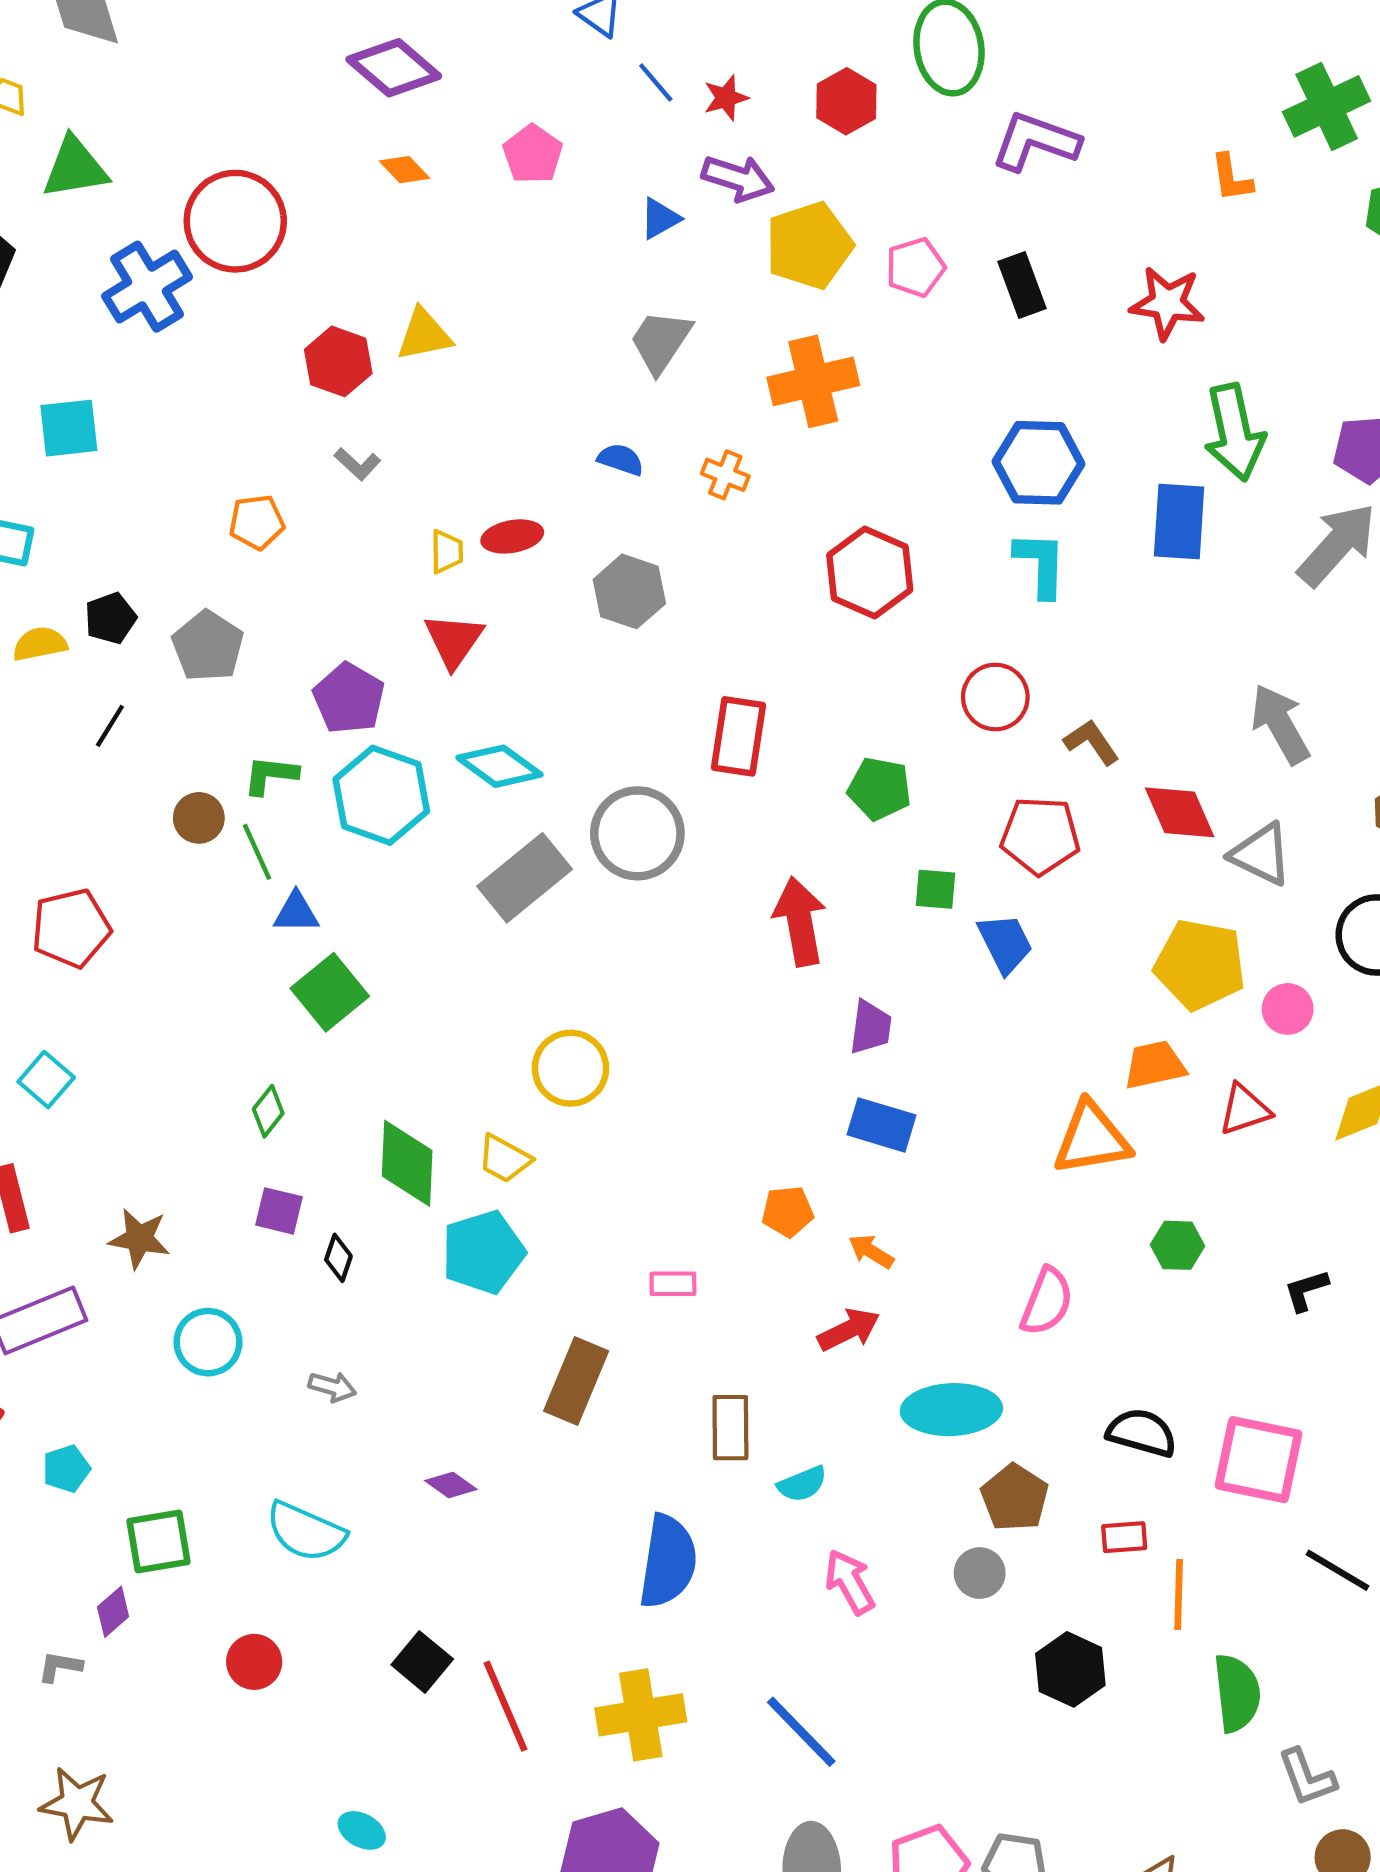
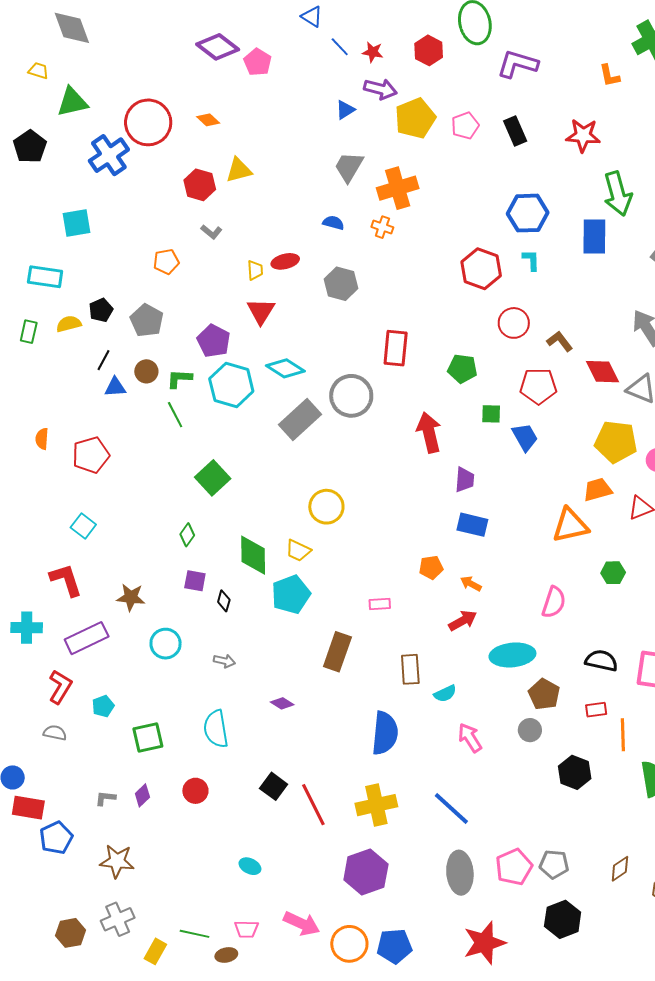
red star: (726, 98) -> (373, 52), turned 30
pink pentagon: (533, 154) -> (258, 62), moved
orange diamond: (405, 170) -> (208, 120), moved
orange cross: (813, 381) -> (398, 188), moved
cyan L-shape: (1041, 564) -> (531, 260), size x0.7
red hexagon: (870, 573) -> (481, 269), moved
brown circle: (199, 818) -> (146, 371), moved
blue triangle: (296, 913) -> (115, 387), moved
cyan semicircle: (306, 1532) -> (216, 729), turned 60
purple diamond: (113, 1612) -> (142, 795), moved

